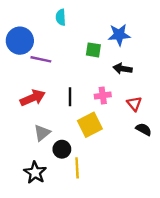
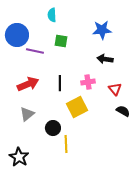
green square: (93, 50) -> (61, 41), moved
gray triangle: (42, 133) -> (27, 114), moved
black star: (35, 173) -> (19, 157), moved

